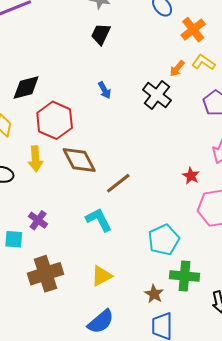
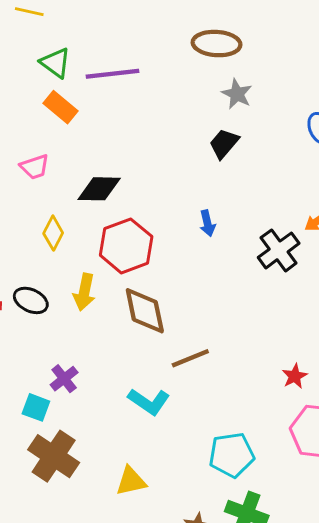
cyan L-shape: (99, 220) -> (149, 402), turned 136
cyan square: (14, 239) -> (36, 407), moved
brown cross: (45, 274) -> (54, 456), turned 36

